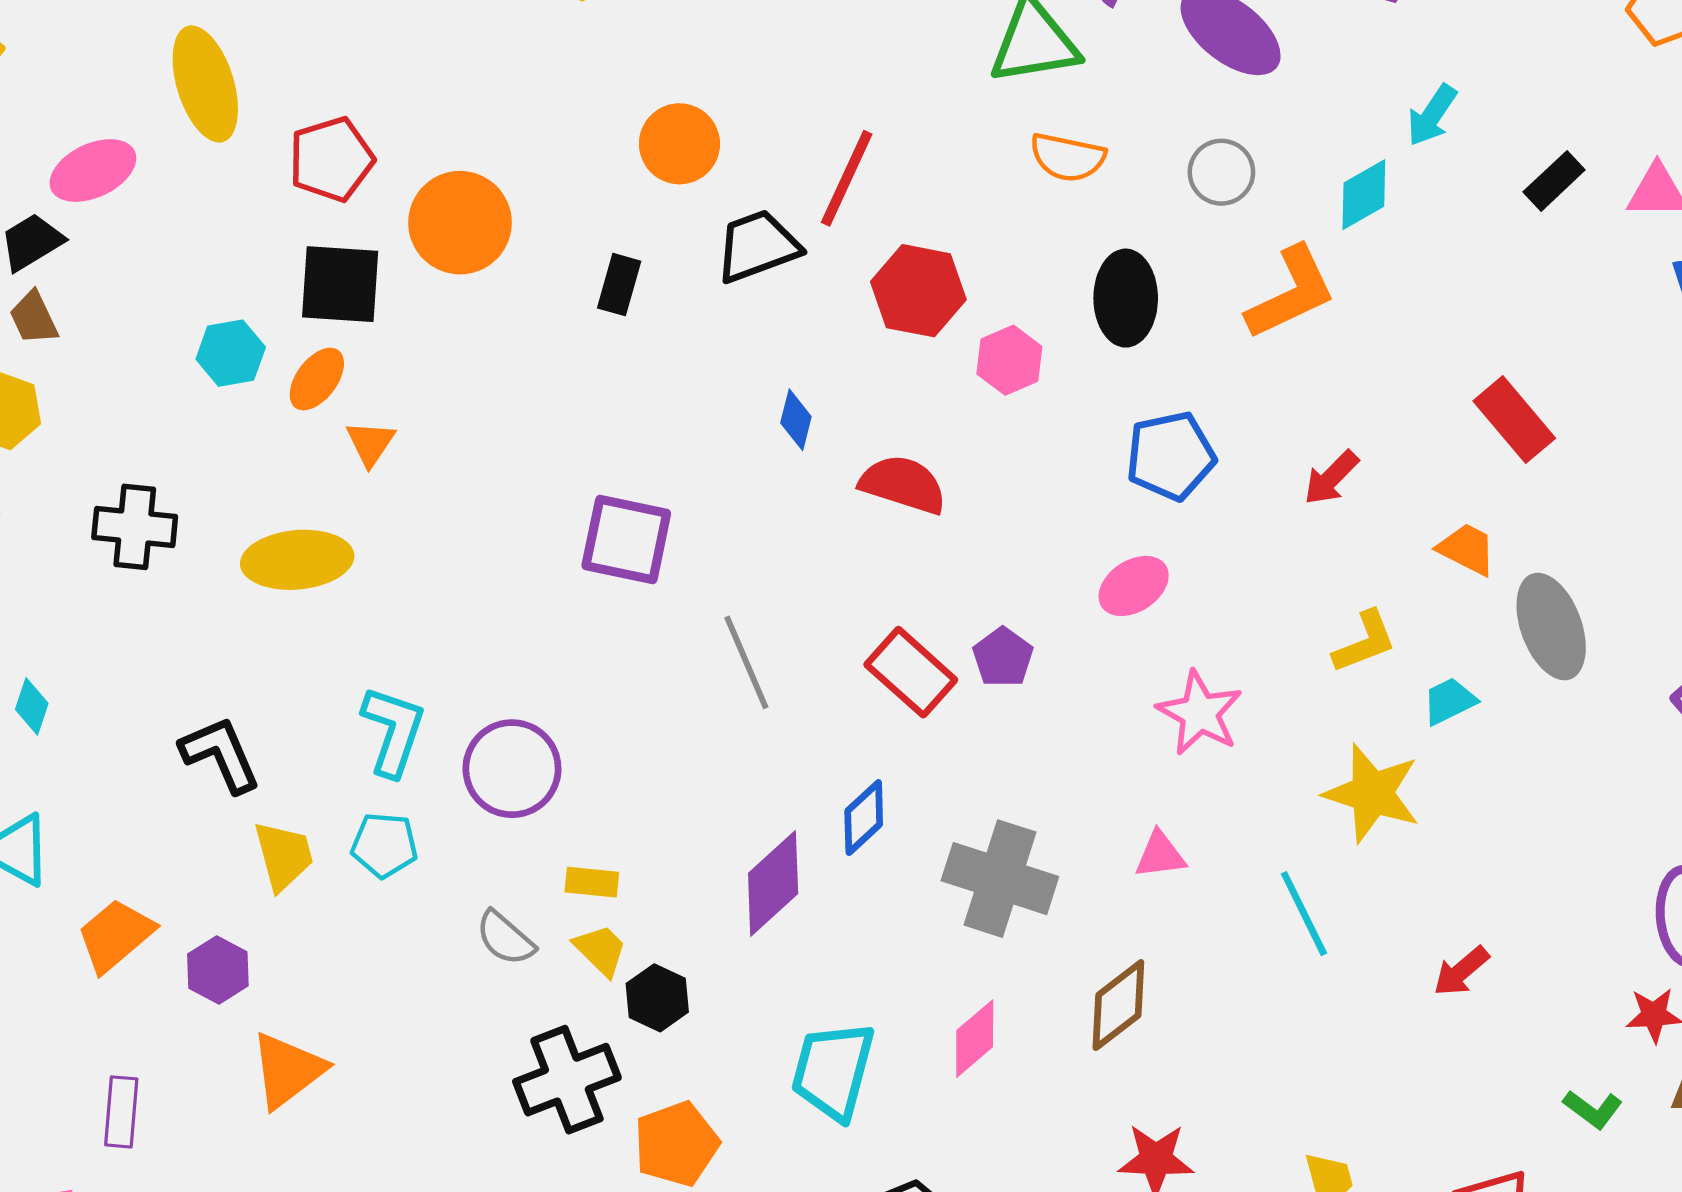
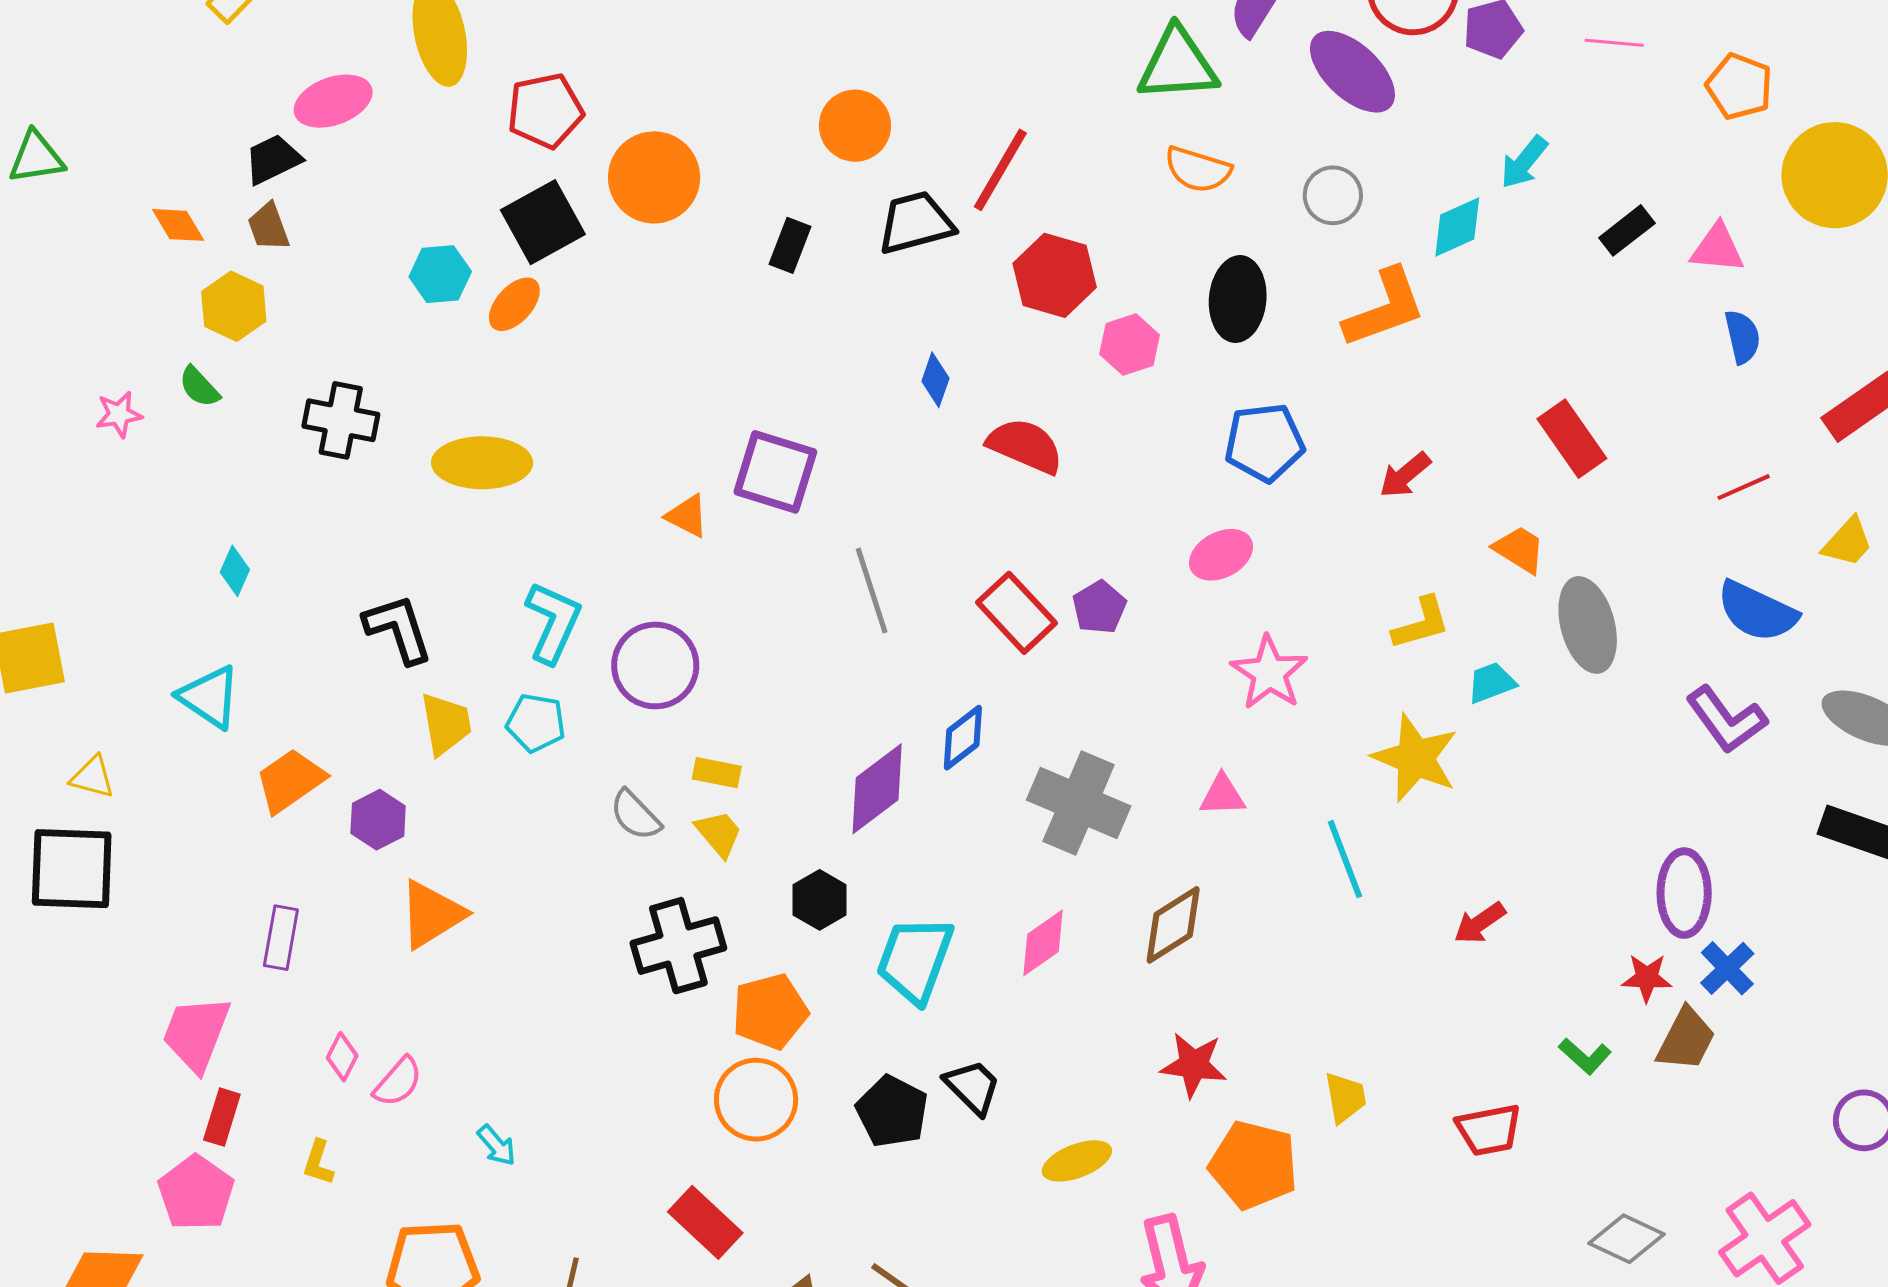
black square: (340, 284) -> (543, 222), turned -38
orange triangle: (370, 443) -> (687, 516), moved, turned -42
black hexagon: (657, 998) -> (820, 900), moved

